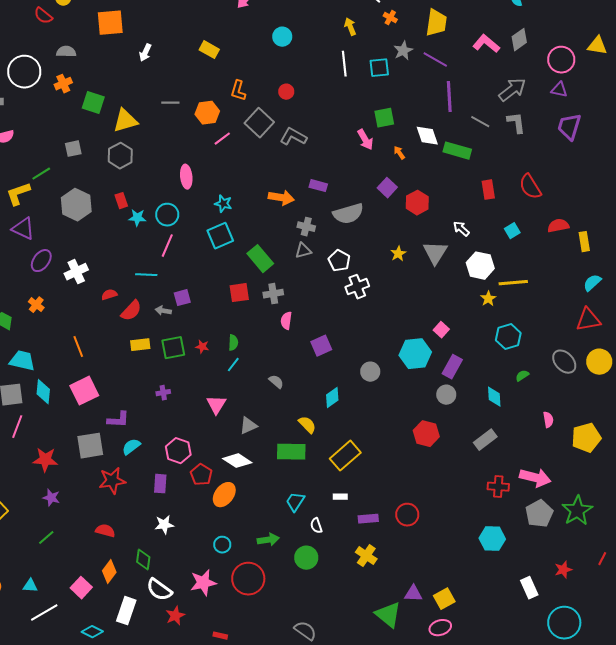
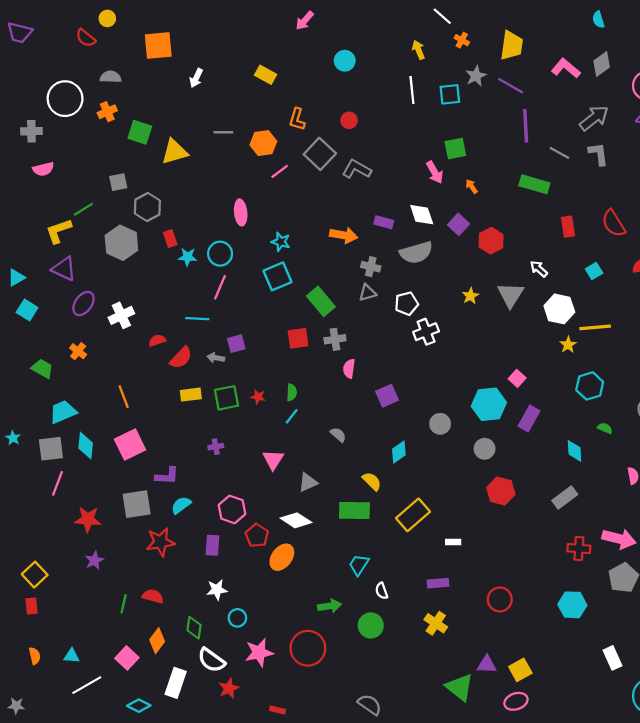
white diamond: (427, 136) -> (422, 215), moved
gray hexagon: (120, 156) -> (147, 207), moved
white pentagon: (339, 261) -> (407, 304), turned 30
cyan trapezoid: (22, 361) -> (63, 412), turned -36
green semicircle: (522, 376) -> (605, 428), turned 56
gray circle: (446, 395) -> (485, 449), moved
white rectangle: (340, 497) -> (453, 542), moved
purple star: (51, 498) -> (94, 560), turned 30
red circle: (407, 515) -> (500, 599), moved
green line: (46, 538) -> (124, 604), moved, turned -36
cyan circle: (222, 545) -> (237, 618), moved

